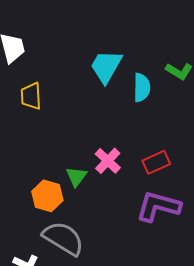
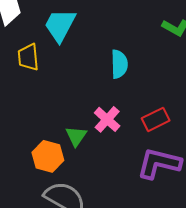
cyan trapezoid: (106, 66) -> (60, 25), moved
cyan semicircle: (142, 88) -> (119, 64), moved

